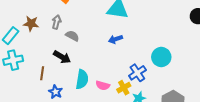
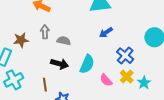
blue cross: (137, 73) -> (125, 56), moved
cyan semicircle: (82, 79) -> (87, 64), moved, turned 30
pink semicircle: (103, 85) -> (106, 80), turned 48

